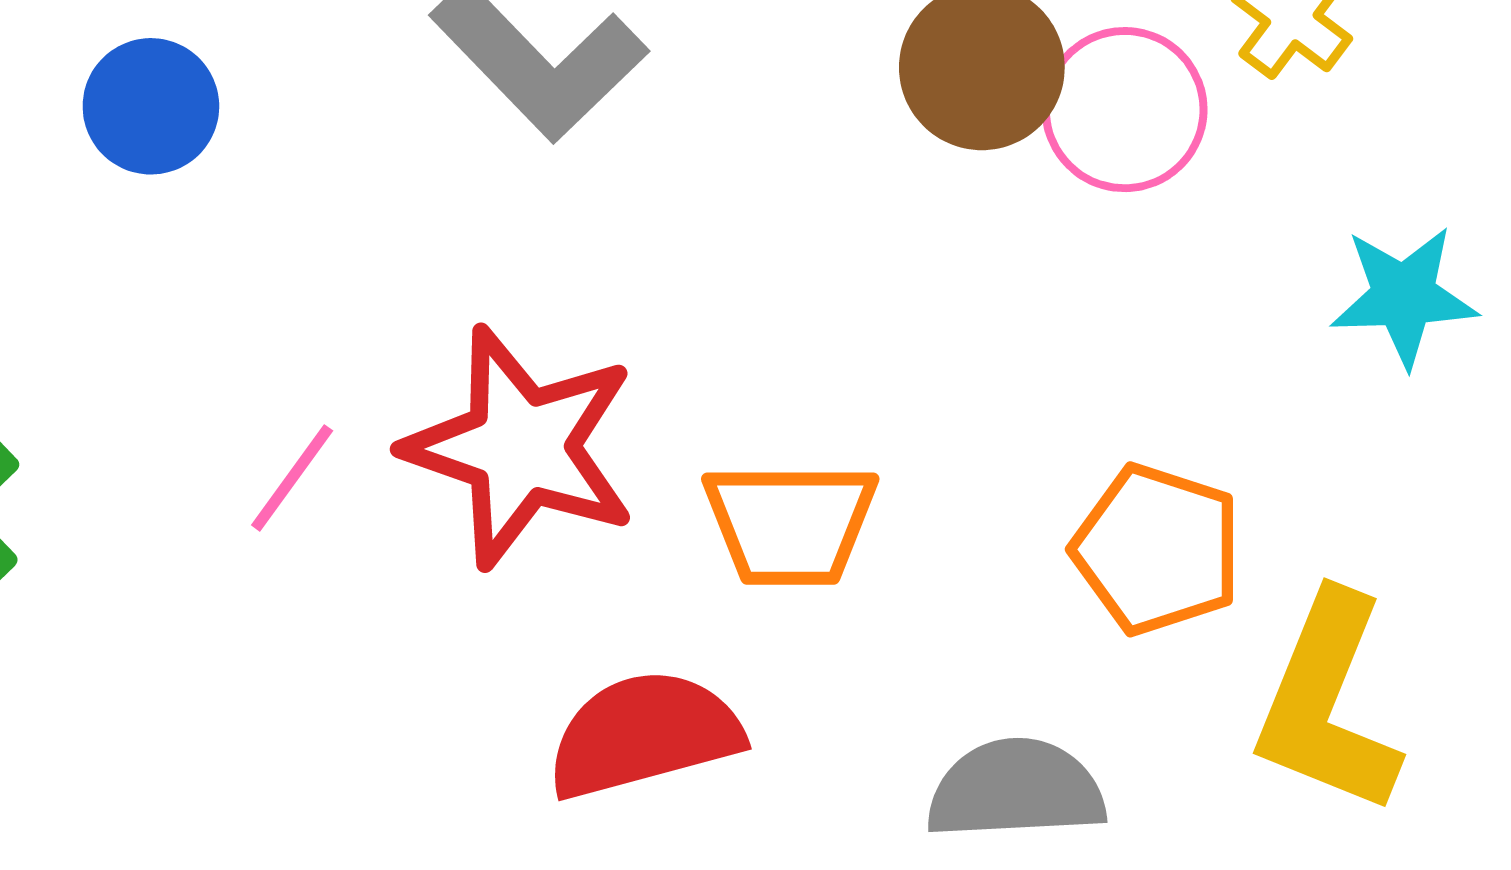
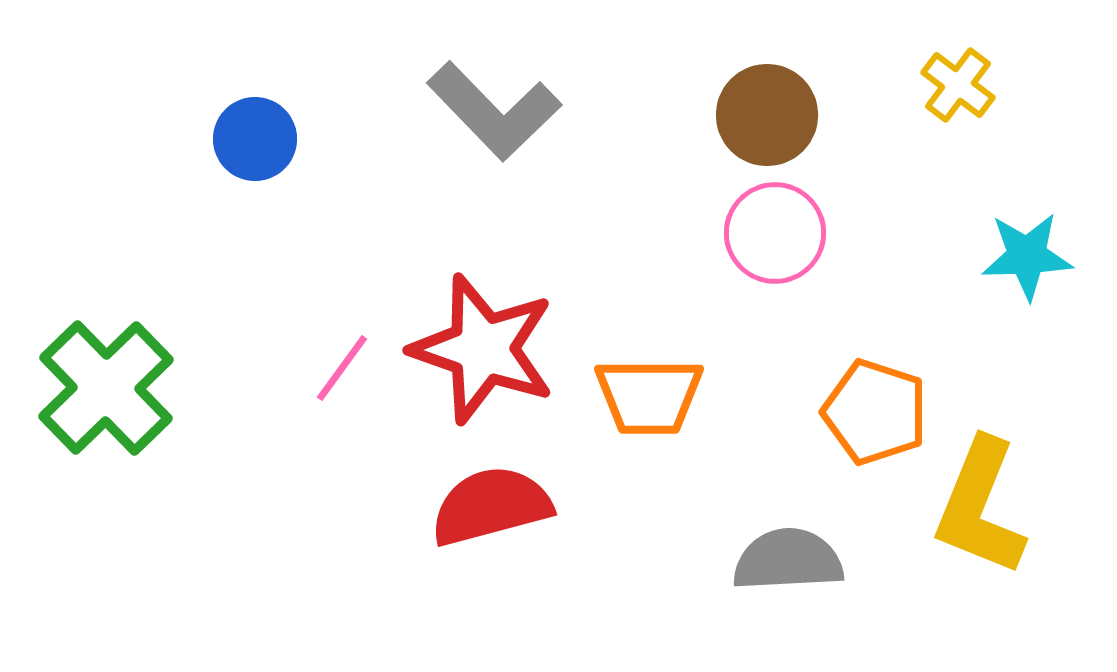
pink circle: (1125, 110) -> (775, 233), moved
red semicircle: (644, 734) -> (491, 506), moved

